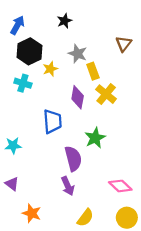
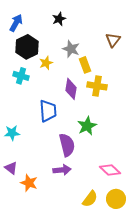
yellow cross: (106, 94) -> (97, 86), turned -30
purple arrow: (68, 186) -> (62, 170), turned -72
orange star: (32, 213) -> (29, 183), moved
yellow semicircle: (85, 218) -> (90, 199), moved

